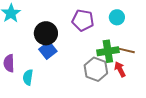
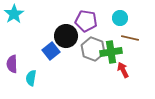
black circle: (46, 33) -> (66, 36), moved
brown line: (126, 50) -> (130, 38), moved
gray hexagon: (96, 69) -> (93, 49), moved

